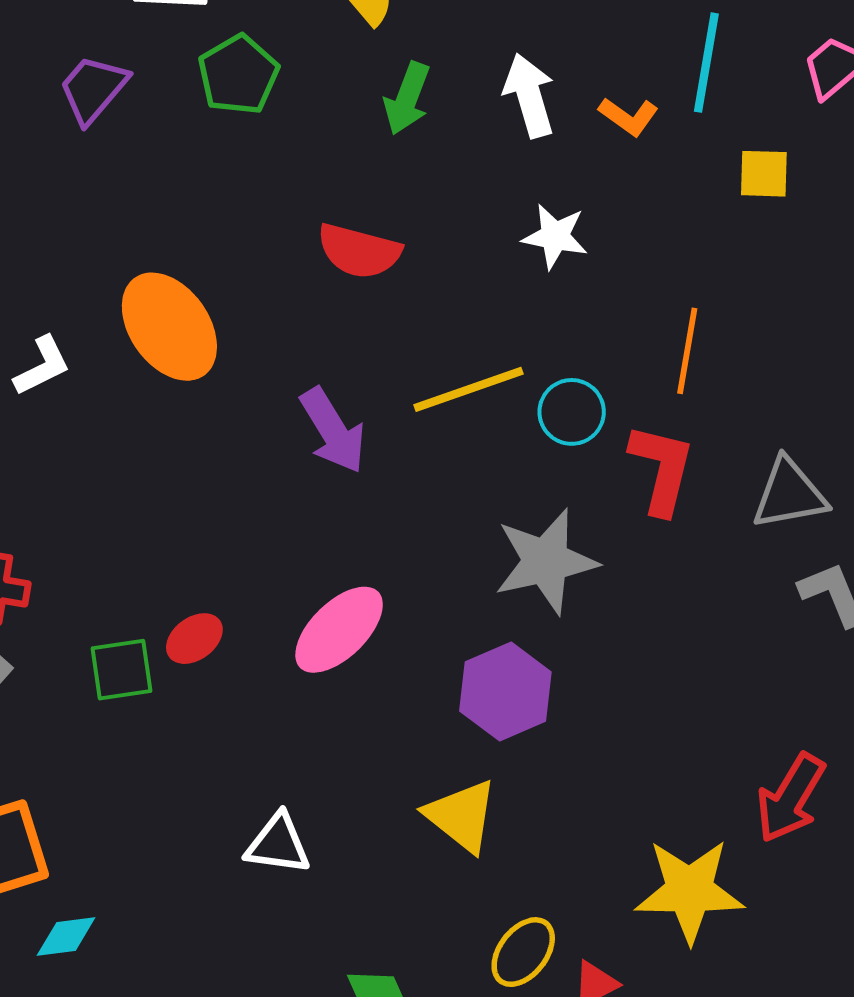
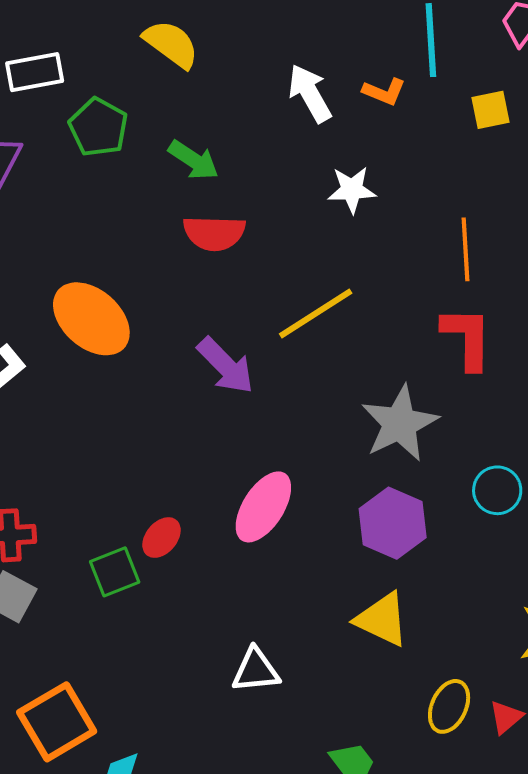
green arrow: (407, 98) -> (194, 160), moved, turned -64
cyan circle: (572, 412) -> (497, 490), moved

